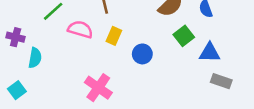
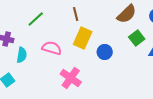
pink semicircle: (80, 29) -> (52, 48), moved
yellow rectangle: (114, 36) -> (83, 38), size x1.5

